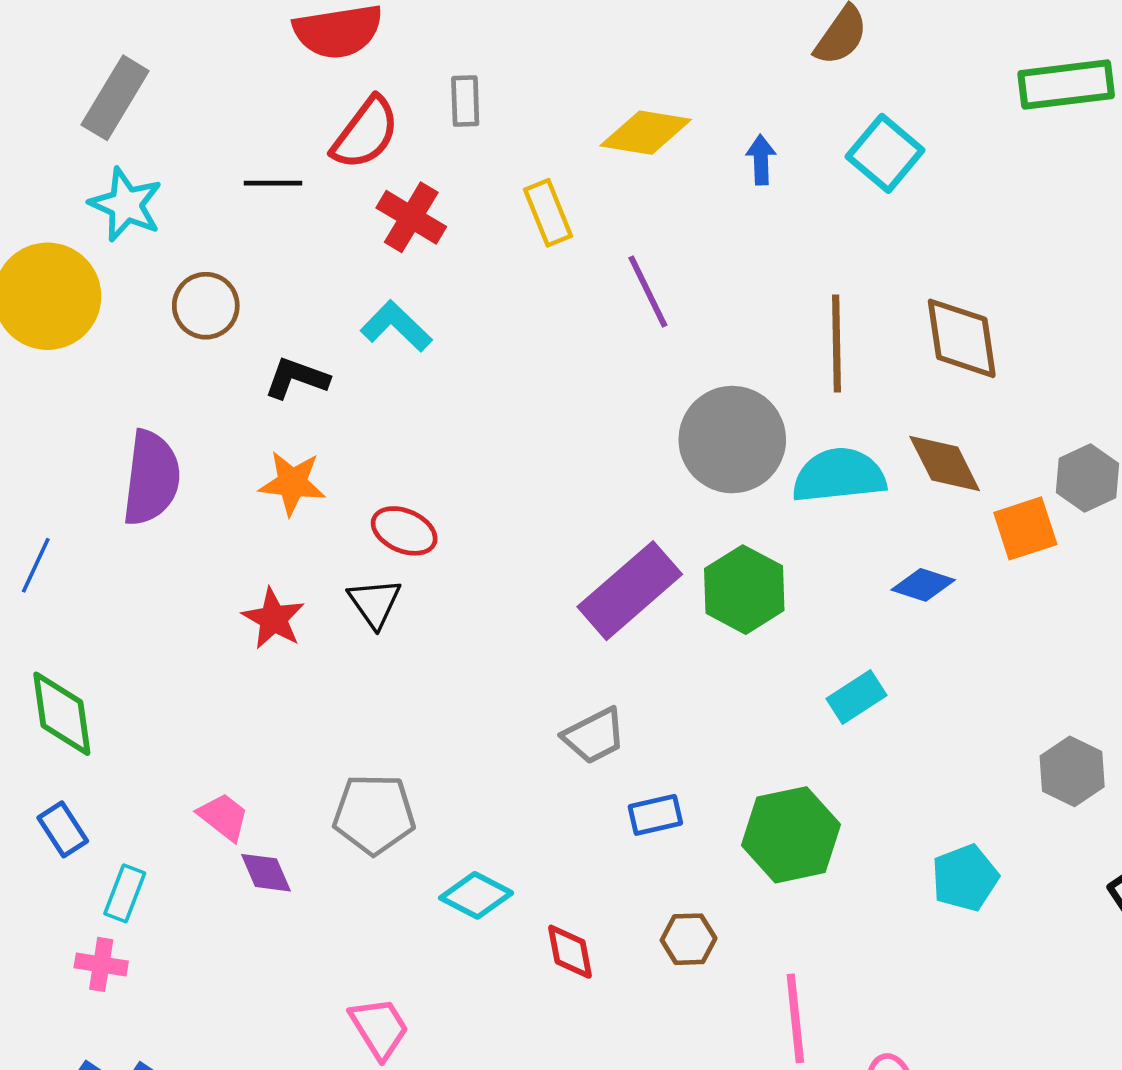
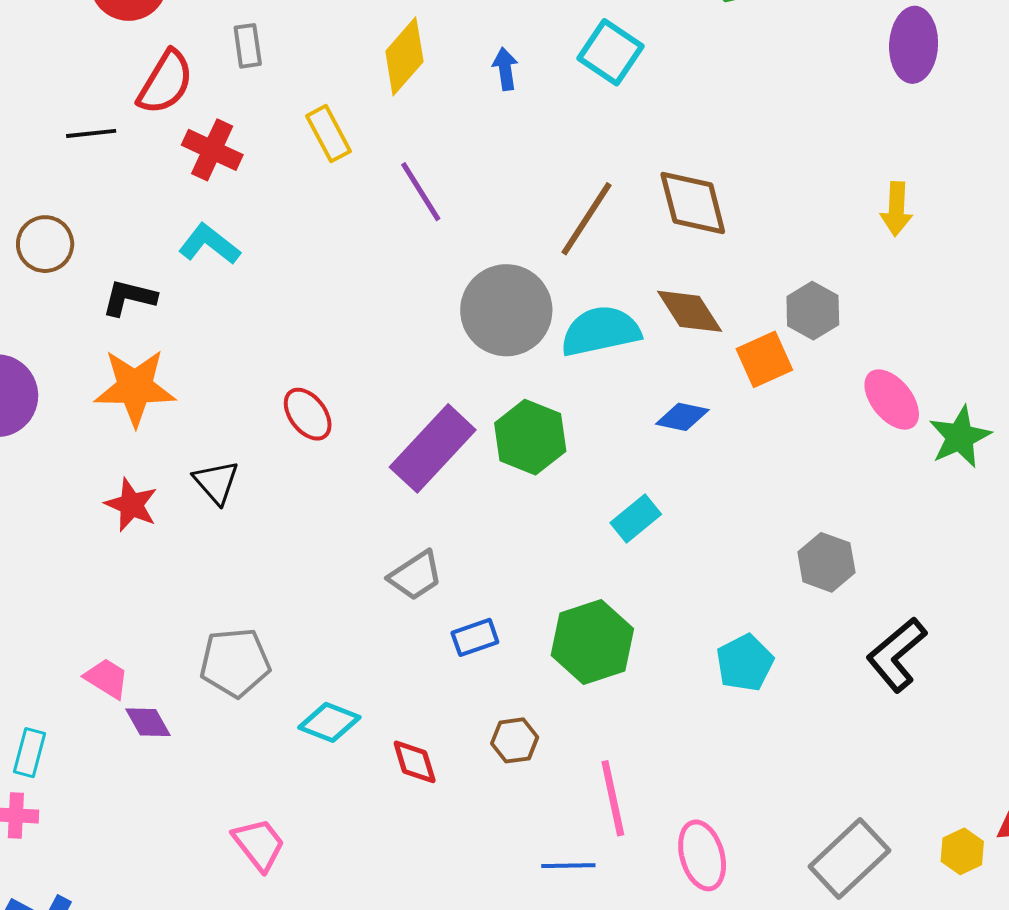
yellow diamond: (646, 133) -> (404, 56), turned -52
brown line: (837, 343) -> (586, 219), turned 40
orange star: (292, 483) -> (135, 387), size x1.4
red ellipse: (404, 531) -> (308, 414), moved, turned 36

